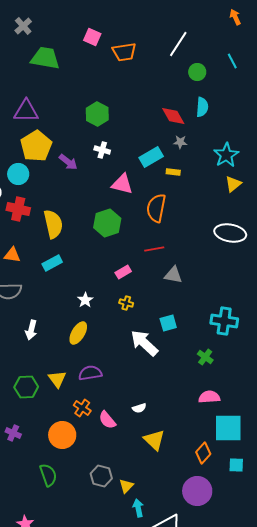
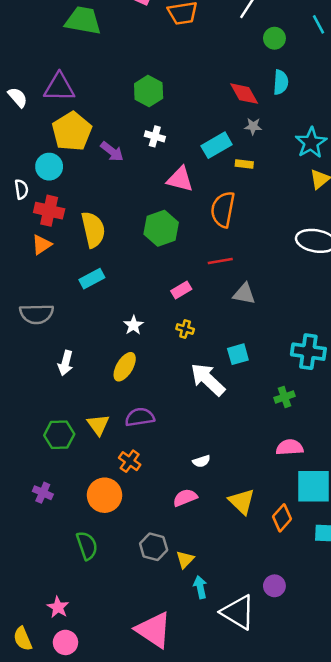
orange triangle: (12, 255) -> (42, 245), moved, turned -42
green cross: (205, 357) -> (285, 397), turned 35
pink semicircle: (107, 420) -> (185, 498), moved, turned 108
yellow triangle: (154, 440) -> (242, 501), moved
purple circle: (197, 491) -> (274, 586), moved, size x0.6

